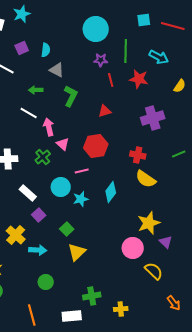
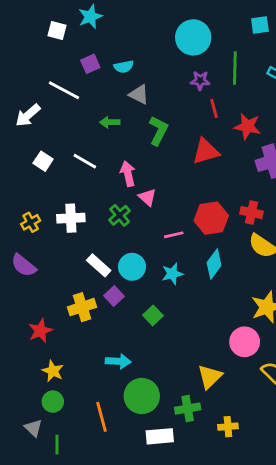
cyan semicircle: (46, 50) -> (124, 67), turned 72
red star: (139, 79) -> (247, 126), moved
red triangle: (105, 111) -> (206, 151), size x1.5
white line: (29, 113) -> (85, 161), moved
red hexagon: (96, 146) -> (211, 218), moved
cyan circle: (61, 187) -> (132, 267), moved
yellow cross: (16, 235) -> (82, 307), moved, turned 30
cyan arrow: (38, 250) -> (118, 361), moved
yellow triangle: (77, 252) -> (210, 377), moved
green circle: (46, 282) -> (142, 396), moved, size x1.6
orange line: (32, 315) -> (101, 417), moved

